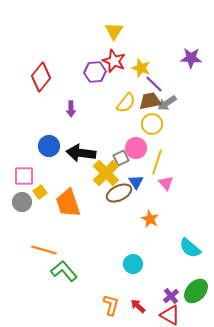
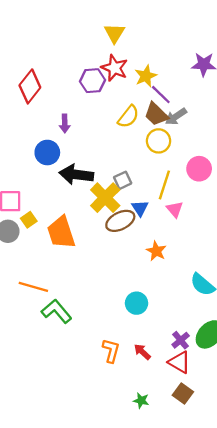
yellow star: (141, 68) -> (146, 76), turned 30
brown trapezoid: (150, 101) -> (156, 114), turned -125
blue circle: (49, 146) -> (47, 153), moved
pink circle: (136, 148) -> (199, 169), moved

